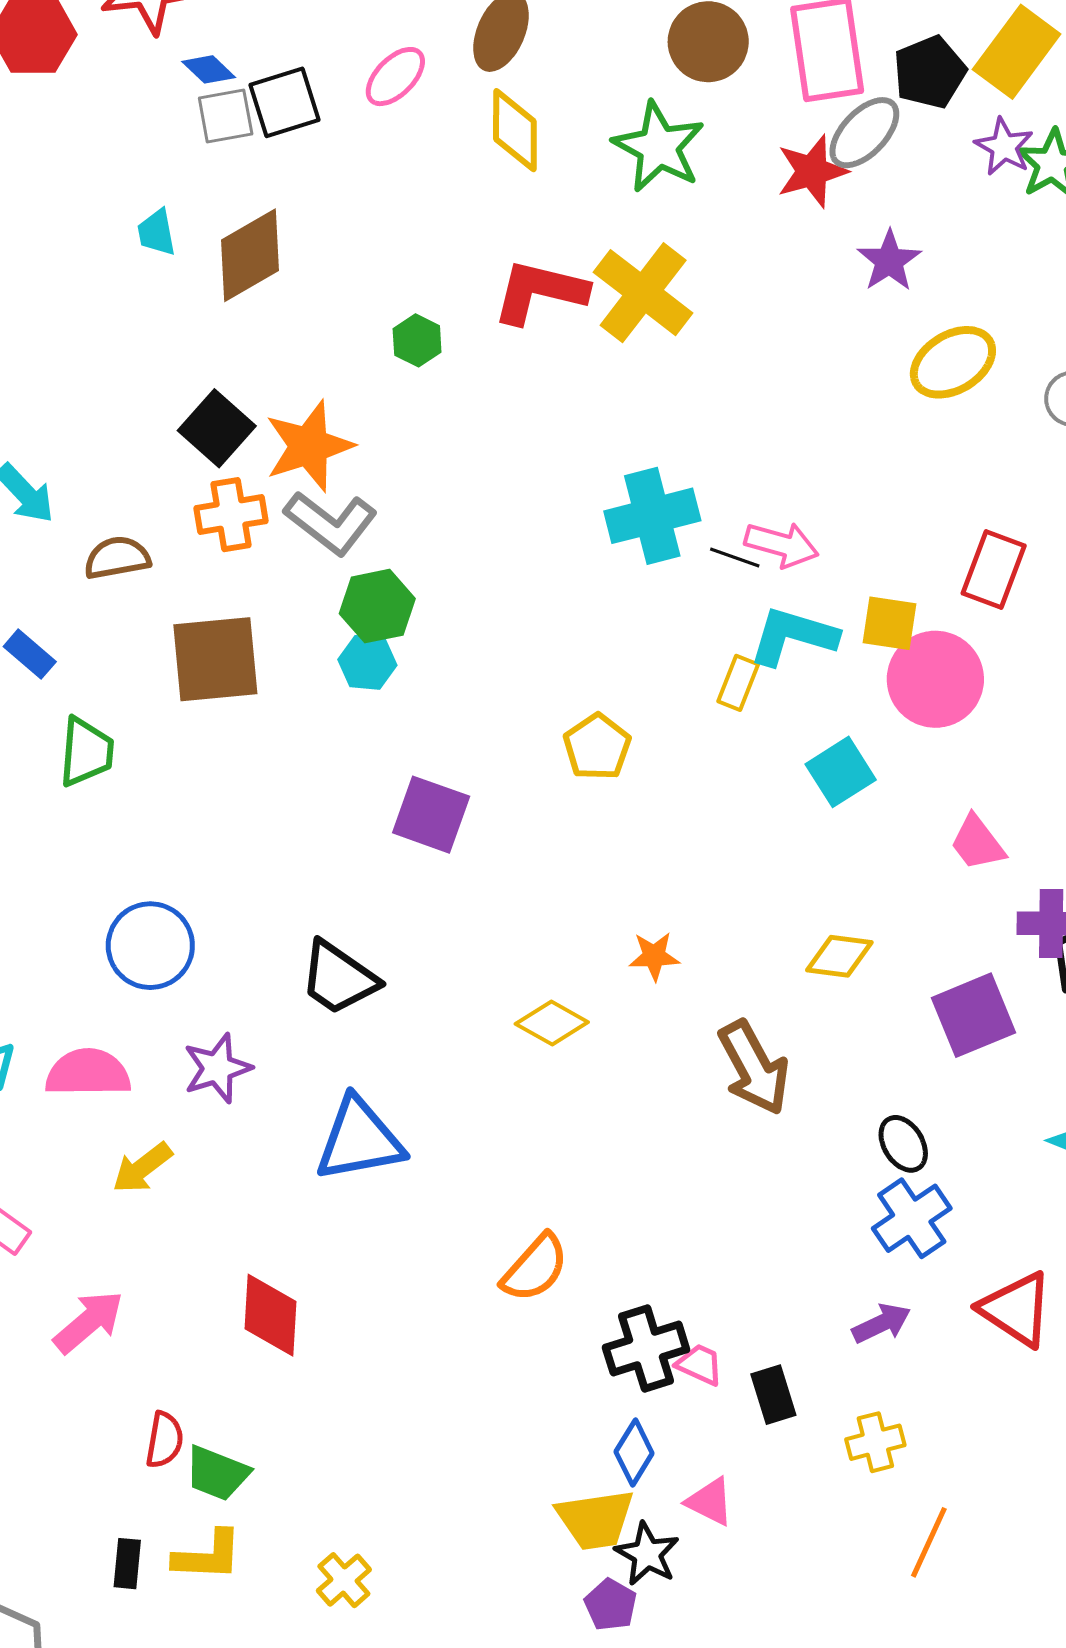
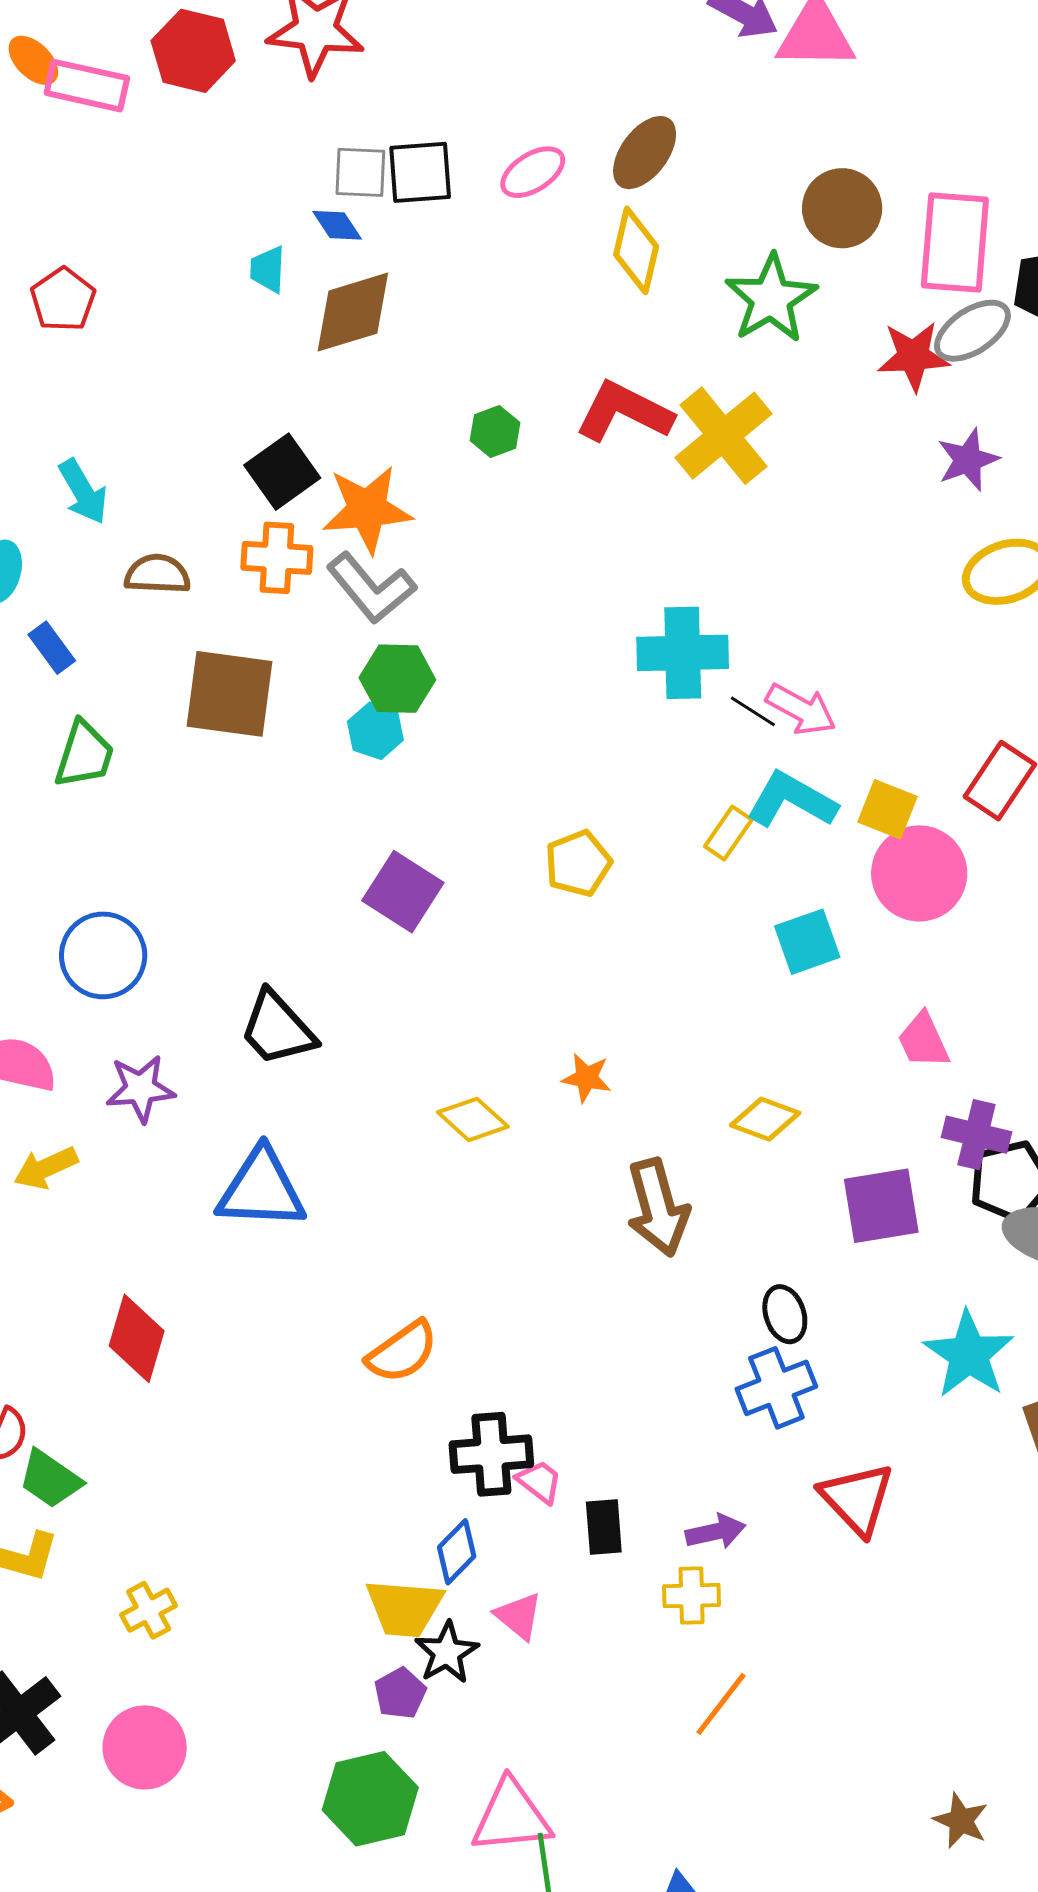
blue diamond: (209, 69) -> (337, 225), moved
purple arrow: (881, 1323) -> (716, 1532), moved

